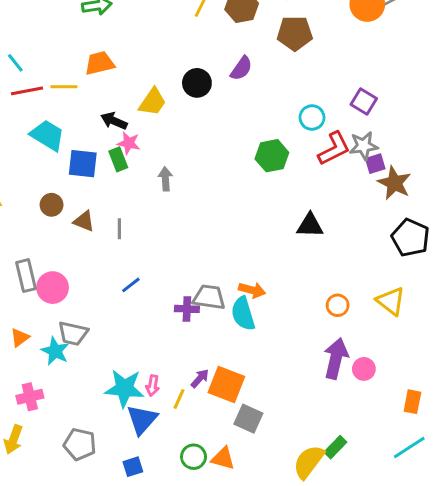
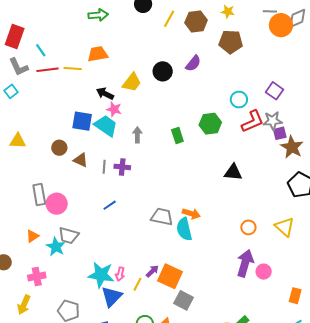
cyan trapezoid: (47, 135) -> (106, 126), moved
green rectangle: (118, 159) -> (177, 136), moved
purple cross: (187, 309) -> (122, 167), moved

